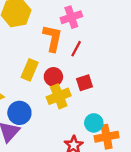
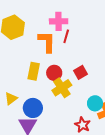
pink cross: (71, 17) -> (59, 21), turned 30
red line: (76, 49) -> (66, 36), moved

